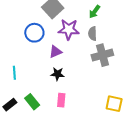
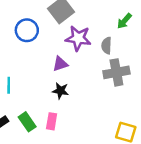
green arrow: (95, 12) -> (124, 21), moved
blue circle: (34, 33) -> (27, 30), moved
pink rectangle: (61, 100) -> (52, 121), moved

